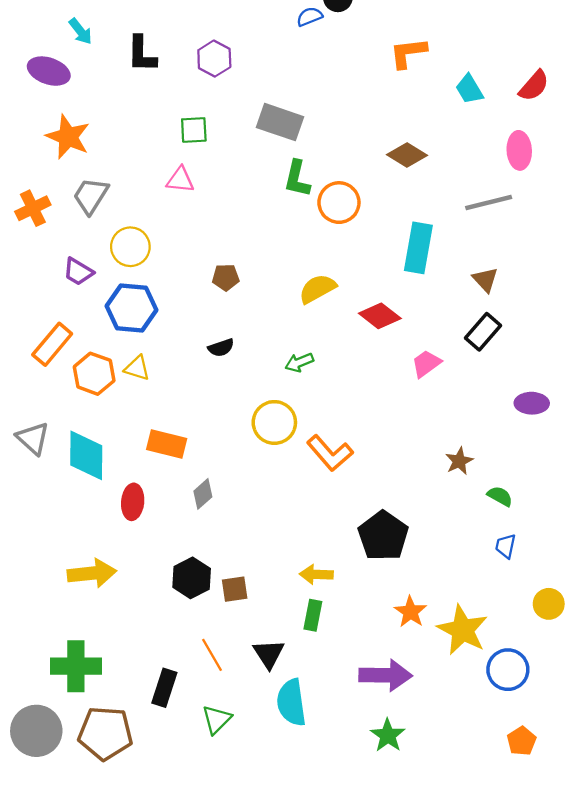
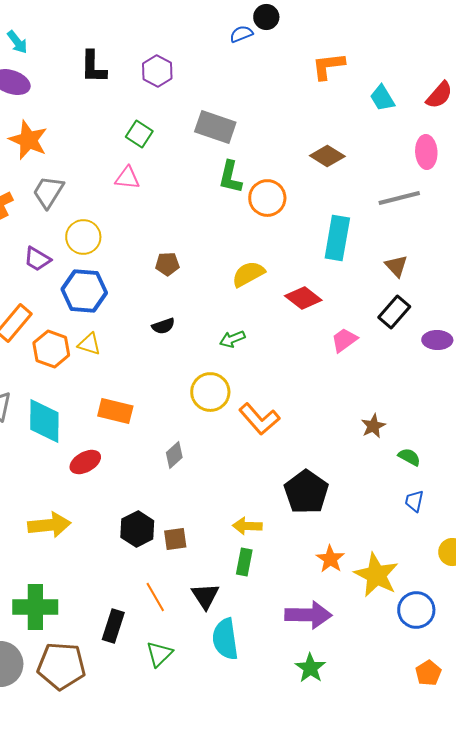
cyan arrow: (80, 31) -> (17, 42), moved
green square: (194, 130) -> (139, 134), turned 36
purple ellipse: (532, 403) -> (437, 340), moved
gray diamond: (203, 494) -> (174, 455), moved
red ellipse: (133, 502) -> (85, 462), turned 56

